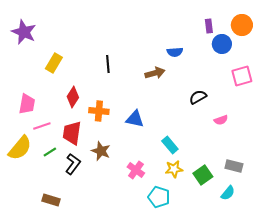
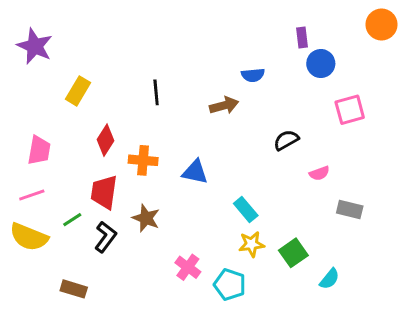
orange circle: (242, 25) -> (382, 24), moved
pink line: (42, 126) -> (32, 195), moved
yellow semicircle: (20, 148) -> (29, 237), moved, turned 72
gray rectangle: (234, 166) -> (350, 209), moved
pink cross: (136, 170) -> (188, 267), moved

